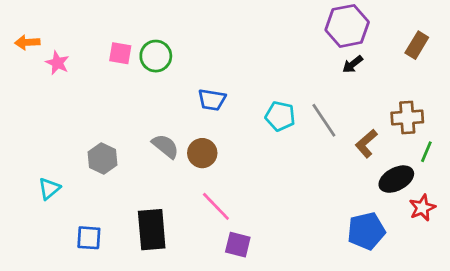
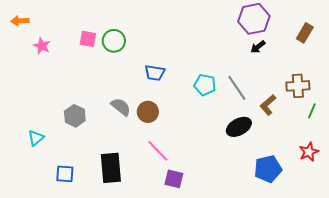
orange arrow: (27, 42) -> (20, 21), moved
black ellipse: (396, 179) -> (239, 127), moved

